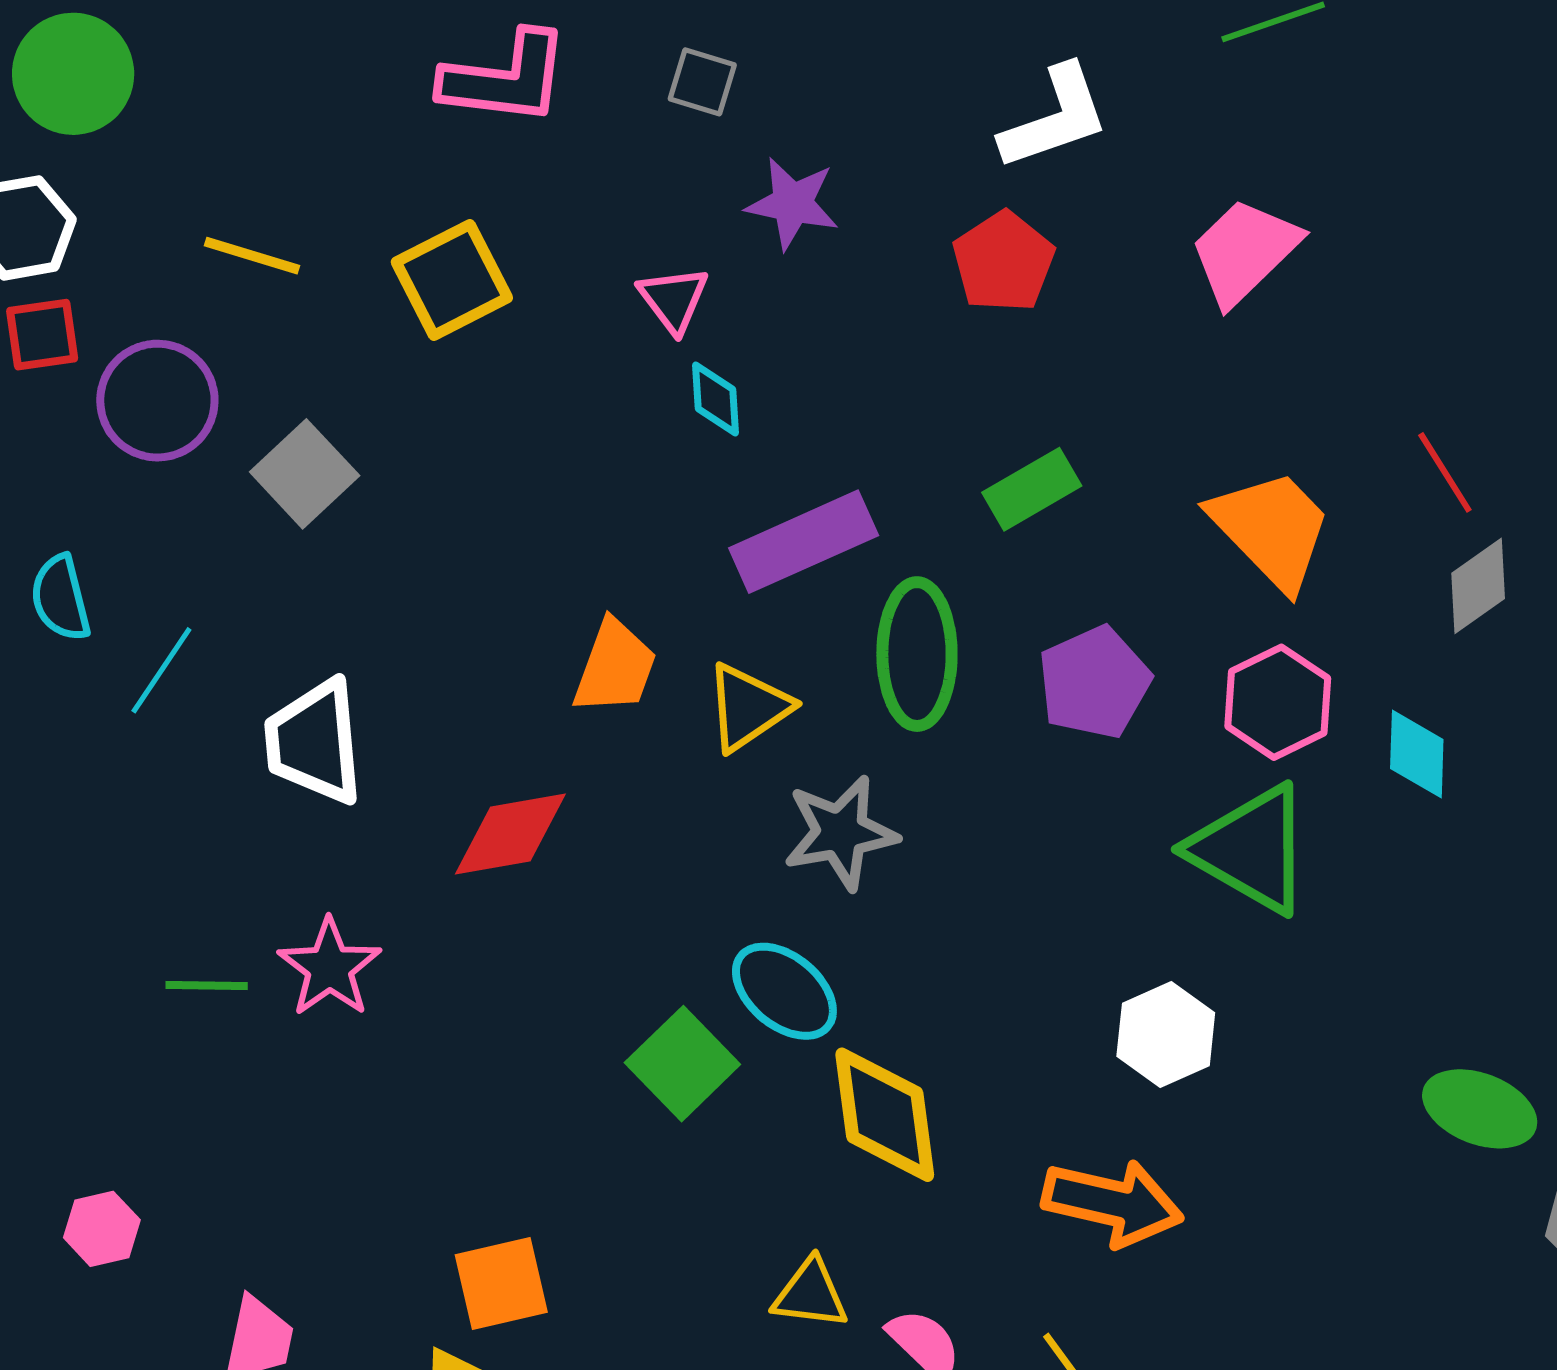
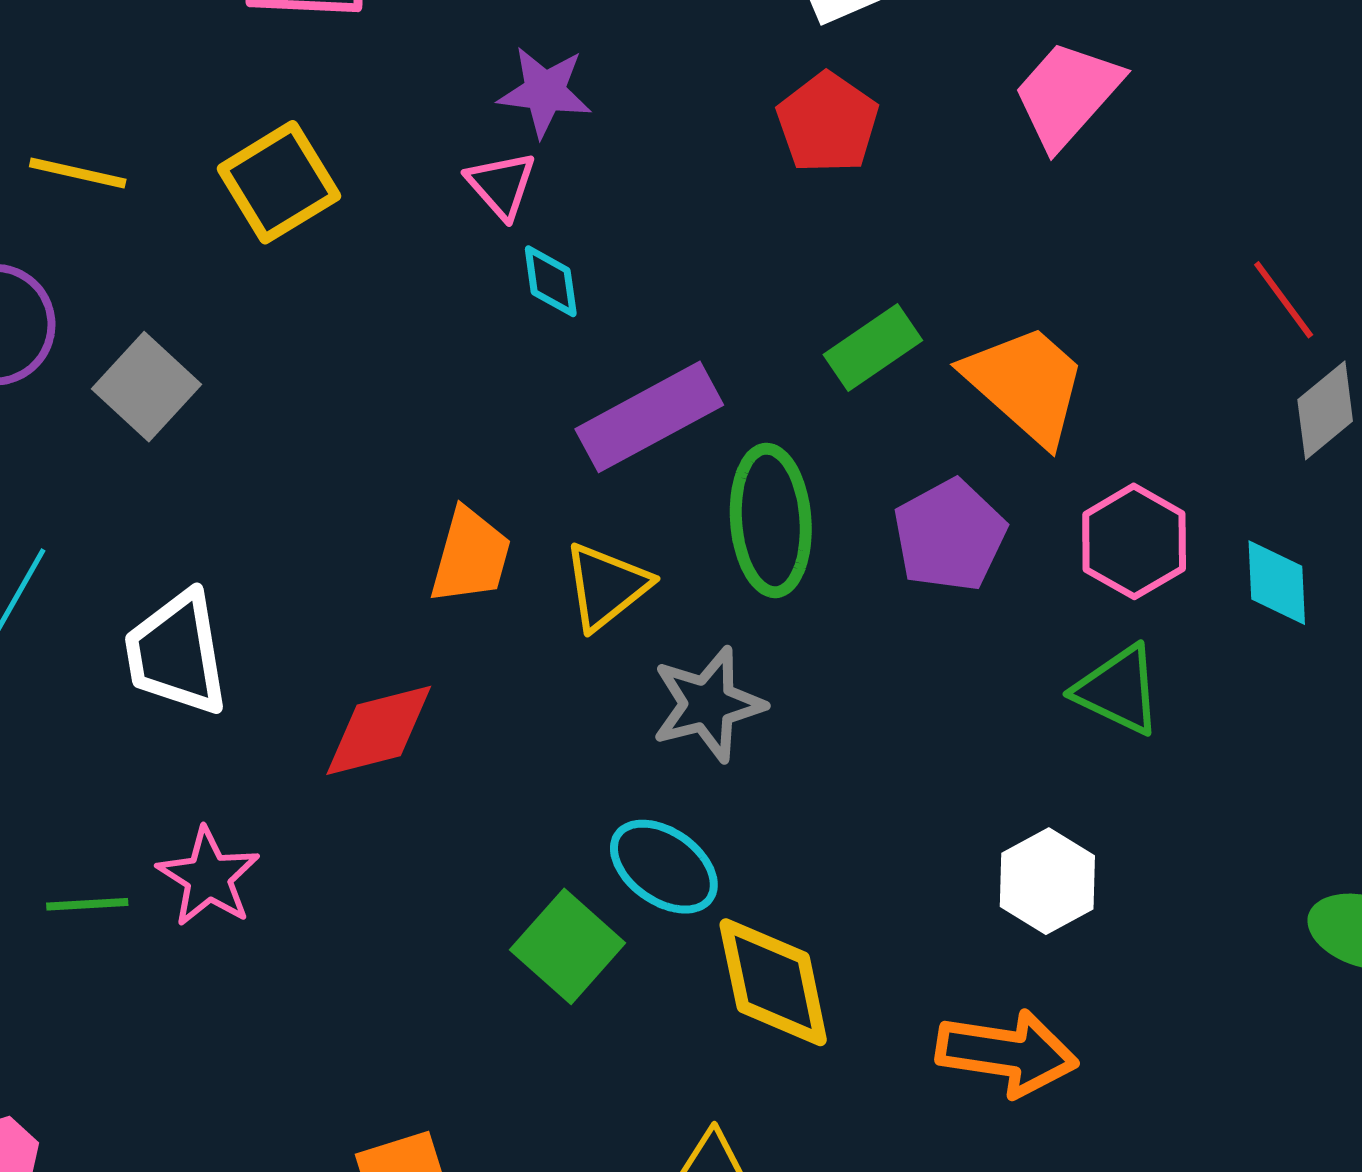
purple star: (792, 203) -> (545, 92), moved
orange trapezoid: (1271, 529) -> (1026, 384), moved
green triangle: (1251, 849) -> (1118, 690), size x0.7

